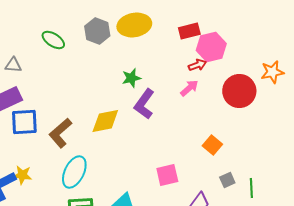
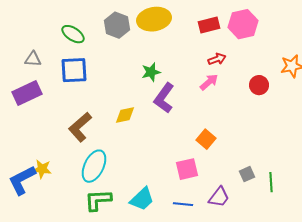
pink hexagon: (211, 47) -> (243, 24), moved
red circle: (239, 91) -> (259, 85), size x0.6
yellow diamond: (105, 121) -> (125, 115), size x0.7
blue square: (24, 122) -> (74, 70), moved
orange square: (212, 145) -> (206, 139), moved

